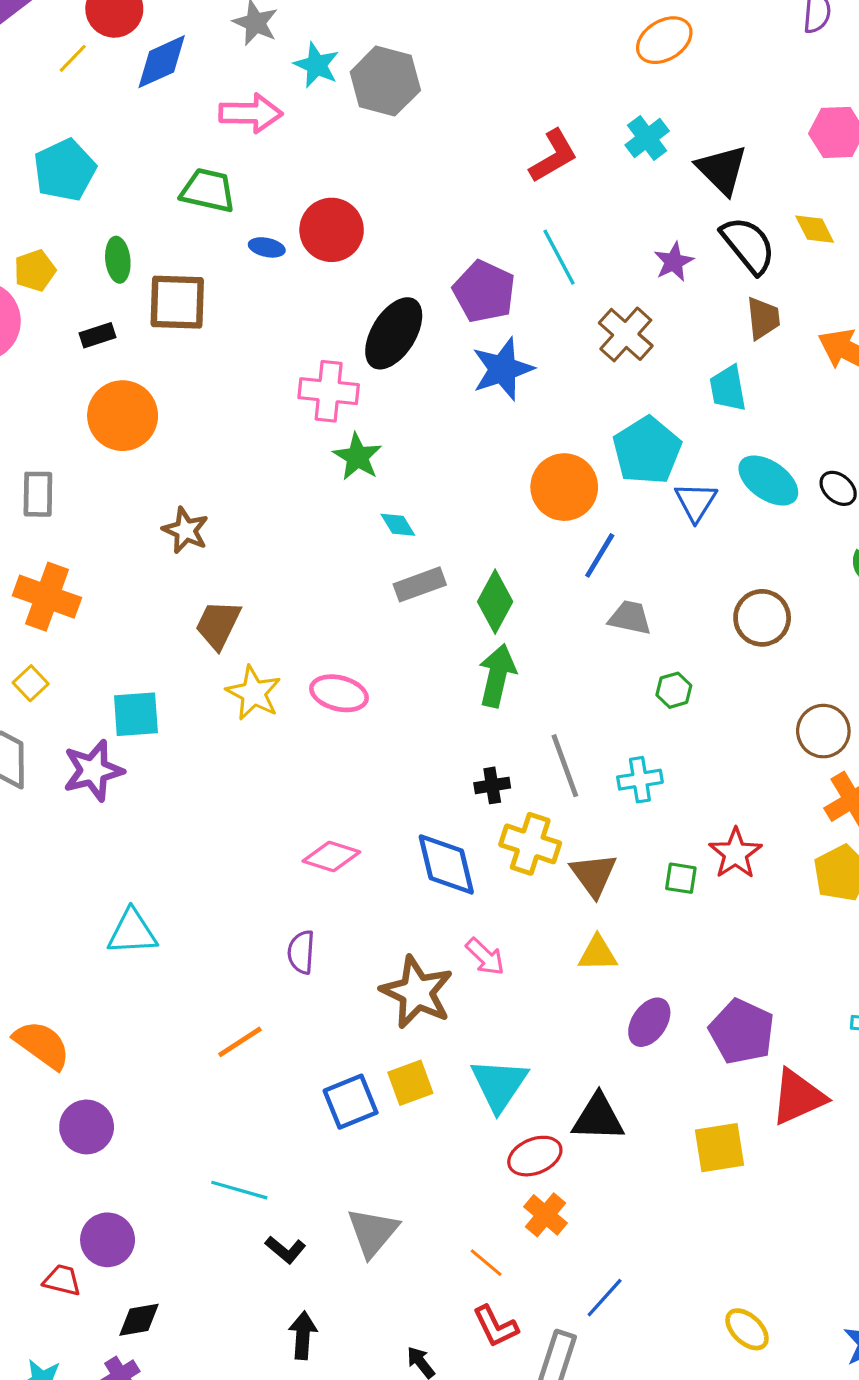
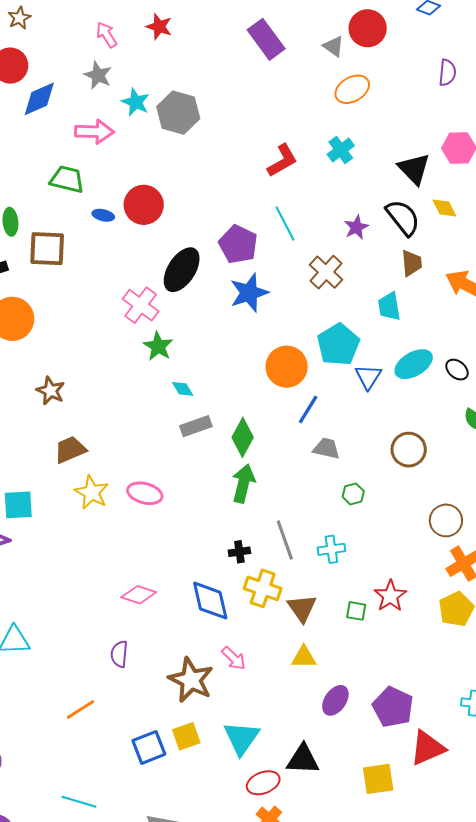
black triangle: (722, 170) -> (414, 169), moved
pink cross: (329, 391) -> (141, 305), turned 30
cyan ellipse: (768, 480) -> (414, 364), turned -66
brown trapezoid: (218, 625) -> (70, 450), turned 40

